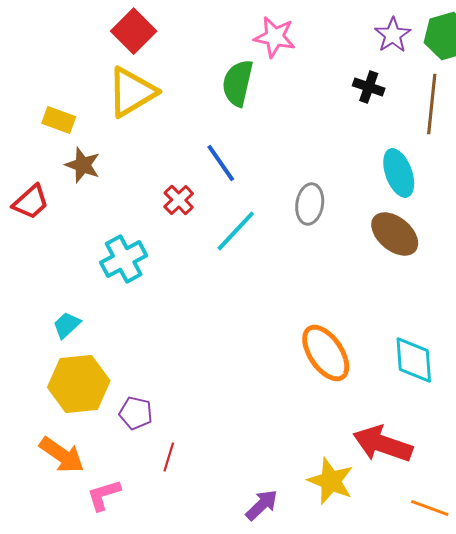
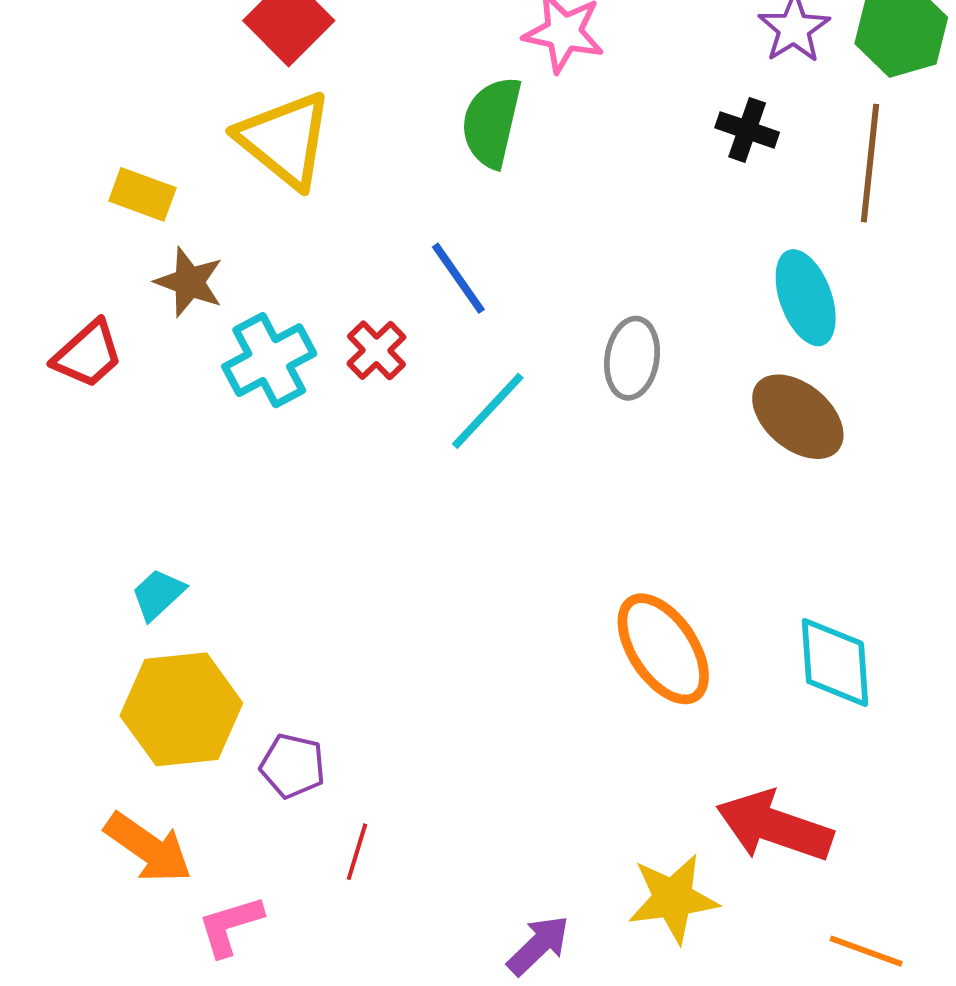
yellow triangle: (132, 92) -> (285, 140), turned -50
cyan cross: (124, 259) -> (269, 360), moved
yellow star: (331, 481) -> (673, 899), turned -30

